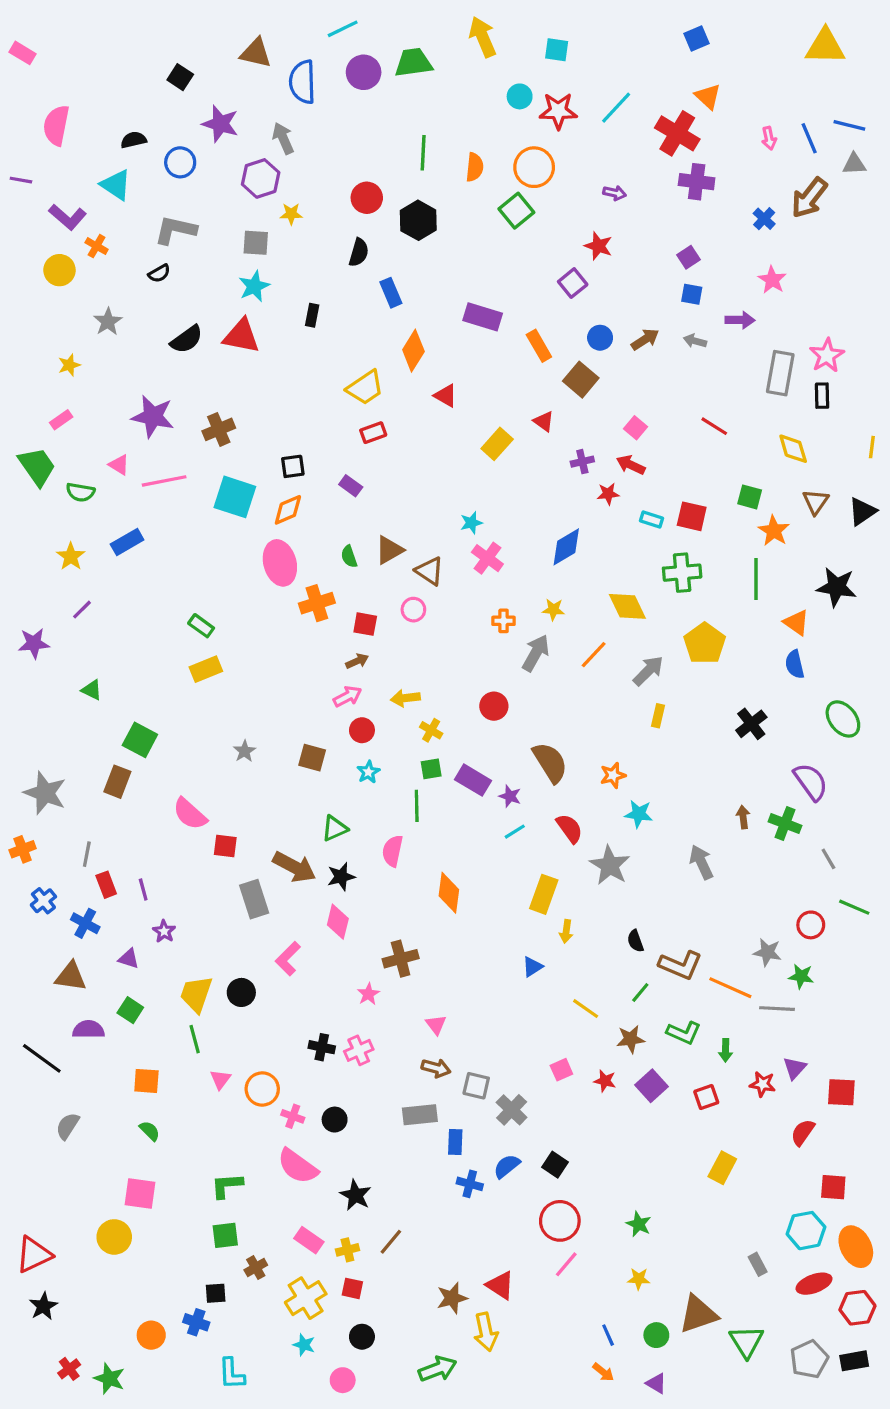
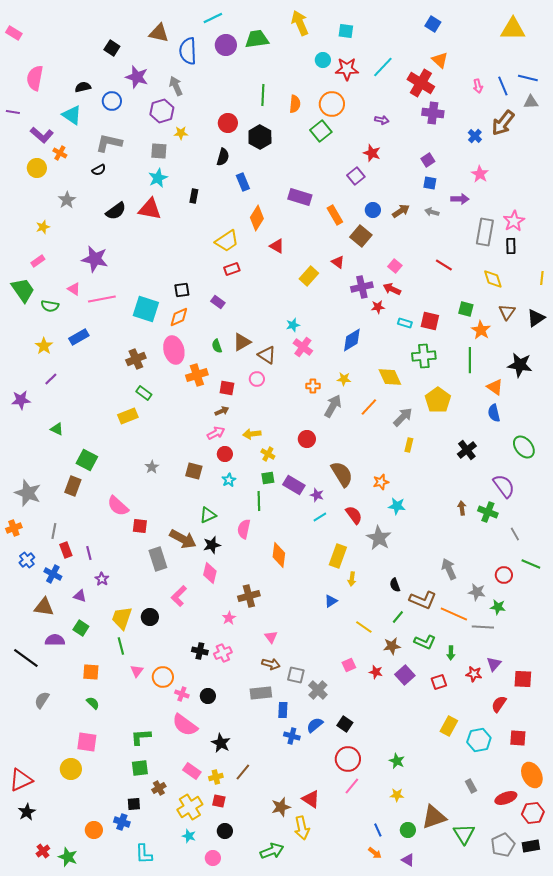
blue square: (697, 38) -> (433, 24), turned -35
brown cross: (219, 429) -> (136, 359), moved
purple cross: (582, 462) -> (362, 287), size x1.5
green rectangle: (201, 626) -> (144, 393), moved
gray arrow: (701, 862) -> (449, 569), moved
cyan hexagon: (806, 1231) -> (479, 740), moved

